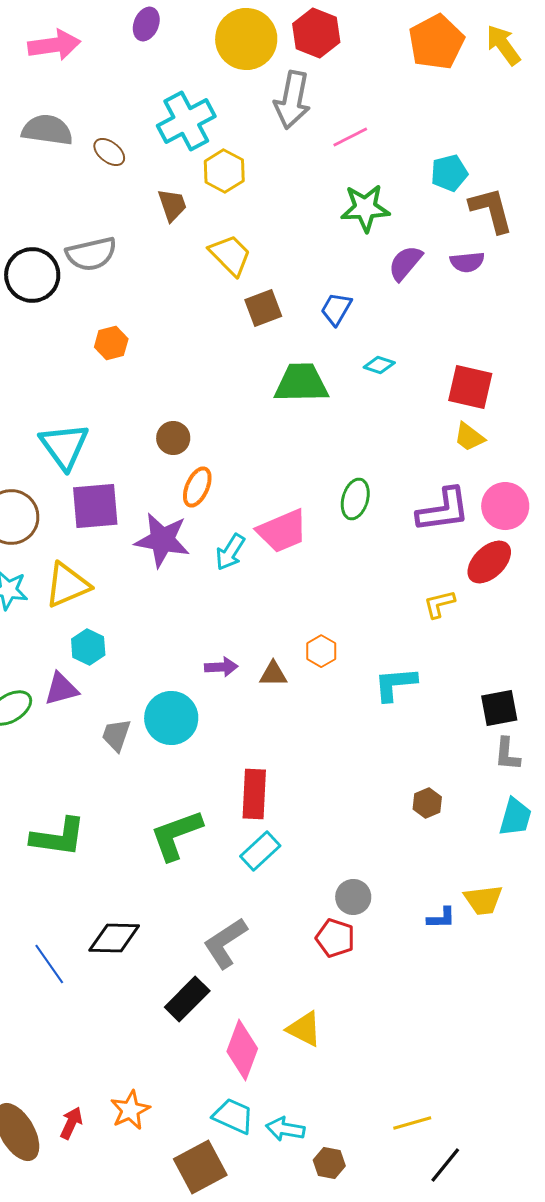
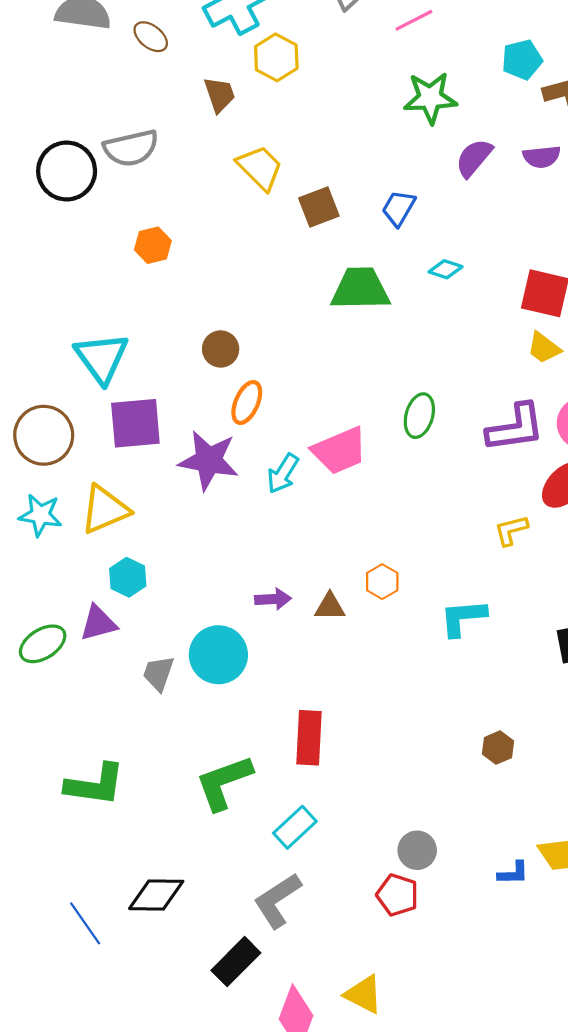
yellow trapezoid: (230, 255) -> (260, 168), moved
cyan rectangle: (260, 851) -> (295, 827), moved

